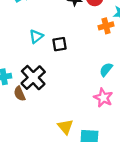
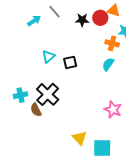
orange cross: (106, 26) -> (112, 43), turned 32
cyan semicircle: (106, 70) -> (108, 64), moved

